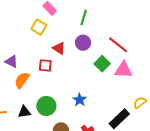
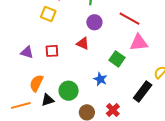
red triangle: (59, 48) -> (83, 43), moved
green square: (102, 64) -> (117, 59), moved
red square: (45, 65) -> (52, 51), moved
orange semicircle: (22, 80) -> (36, 83), moved

